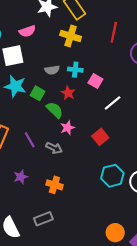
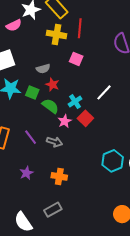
pink semicircle: (27, 31) -> (14, 25), moved
red line: (114, 32) -> (80, 28), moved
cyan cross: (75, 70) -> (75, 102), moved, turned -32
pink square: (95, 81) -> (76, 59), moved
red star: (68, 93) -> (52, 85), moved
red square: (100, 137) -> (85, 118), moved

